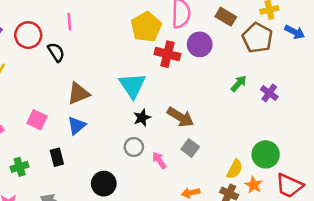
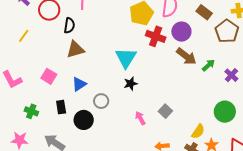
black semicircle: (56, 52) -> (69, 25), turned 35
brown triangle: (78, 94) -> (75, 49), moved
brown arrow: (180, 117) -> (186, 56), moved
gray circle: (134, 147) -> (101, 101), moved
green circle: (266, 154) -> (225, 112), moved
green cross: (20, 167) -> (31, 111), turned 32
black circle: (104, 184) -> (84, 120), moved

